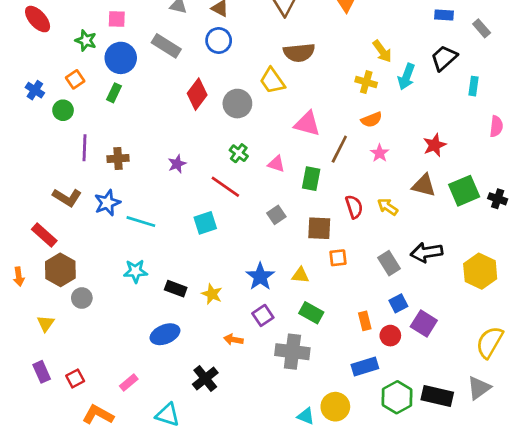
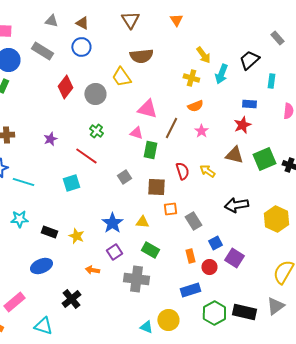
blue rectangle: (444, 15) -> (249, 104), moved
pink triangle: (276, 164) -> (136, 133), moved
gray rectangle: (389, 263) -> (193, 221), moved
pink rectangle: (129, 383) -> (14, 302), size x1.5

